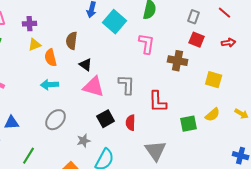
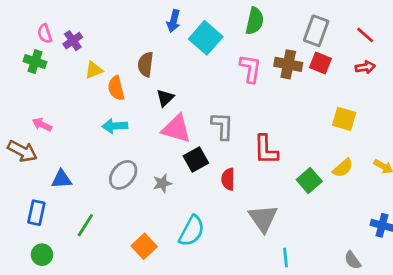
red line: (225, 13) -> (365, 35), moved
gray rectangle: (194, 17) -> (316, 31), size x1.5
purple cross: (30, 24) -> (73, 41), moved, turned -32
brown cross: (178, 61) -> (288, 64), moved
black triangle: (86, 65) -> (165, 98), turned 40
black square: (106, 119) -> (196, 160), moved
green square: (189, 124) -> (309, 180), turned -30
gray star: (84, 141) -> (162, 183), moved

